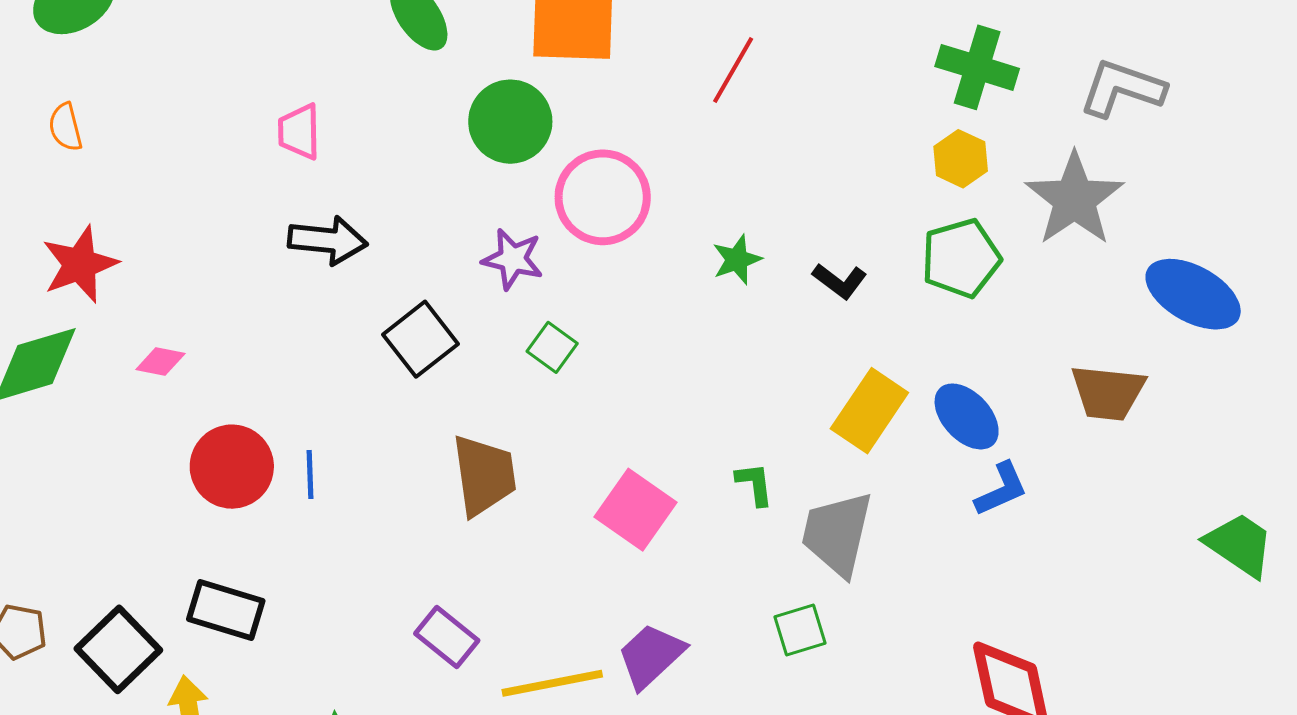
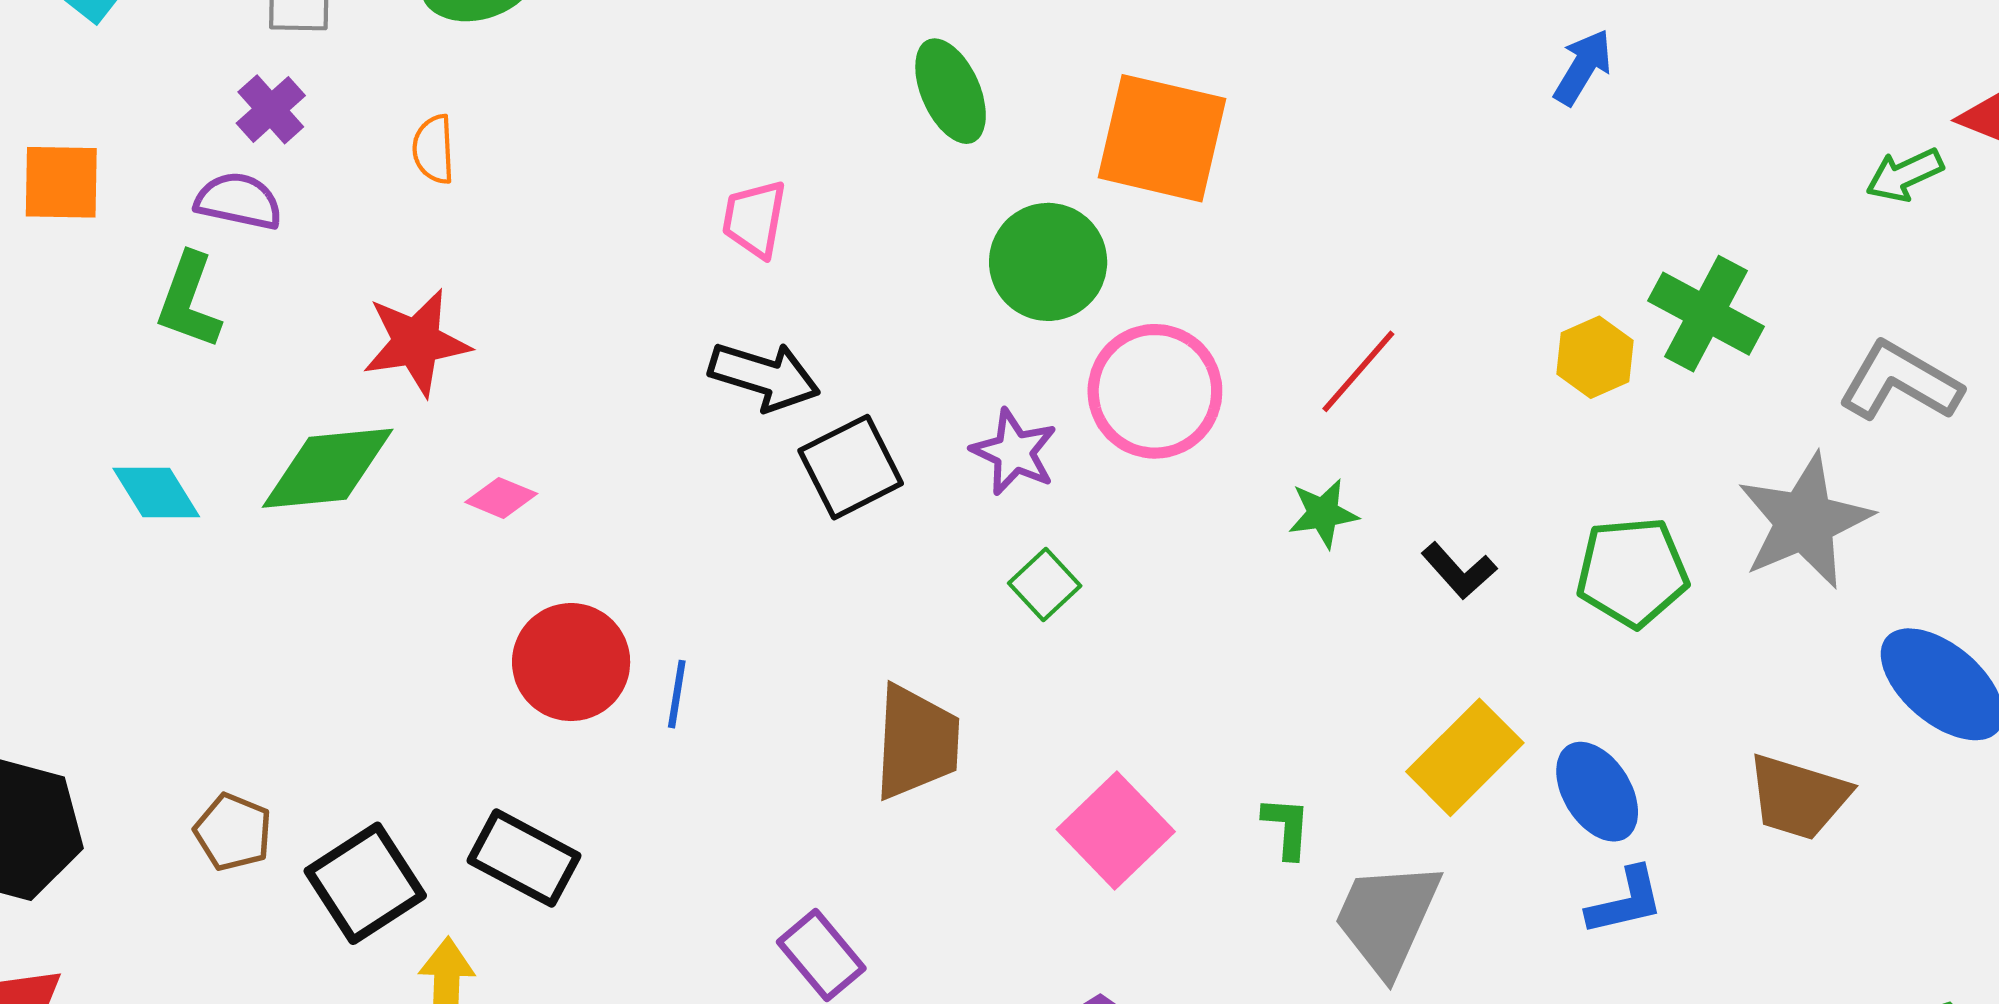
red line: (733, 70) -> (1358, 371), moved
yellow hexagon: (961, 159) -> (1595, 357), moved
black square: (421, 339) -> (851, 467), moved

